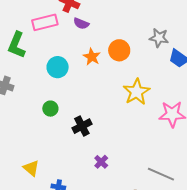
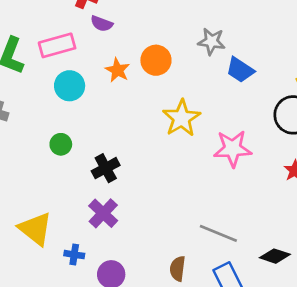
pink rectangle: (45, 22) -> (57, 45), moved
purple cross: (101, 162) -> (103, 213), moved, size x1.5
yellow triangle: (31, 168) -> (35, 229), size x1.5

